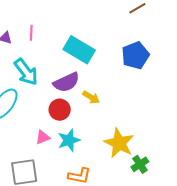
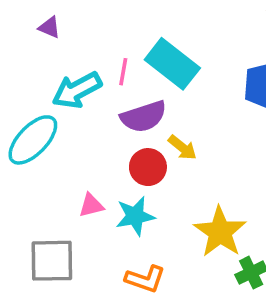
pink line: (31, 33) -> (123, 72), moved
cyan arrow: (26, 72) -> (77, 90), turned 92
red circle: (60, 110) -> (148, 167), moved

